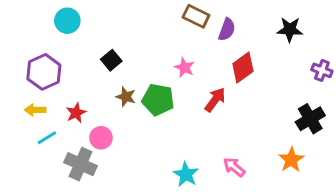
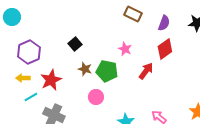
cyan circle: (67, 21) -> (12, 17), moved
purple semicircle: (227, 29) -> (164, 23), moved
red star: (76, 113) -> (51, 80), size x1.5
pink circle: (101, 138) -> (96, 97), moved

